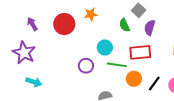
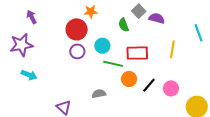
red circle: (64, 24) -> (77, 29), moved
purple semicircle: (150, 28) -> (157, 18), moved, turned 84
purple star: (24, 53) -> (21, 45), turned 30
purple circle: (86, 66) -> (77, 51), moved

